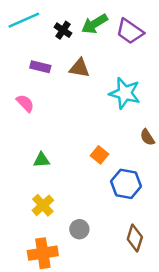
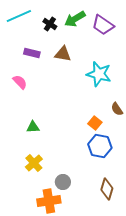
orange square: (100, 155) -> (95, 123), moved
orange cross: (43, 253) -> (49, 201), moved

